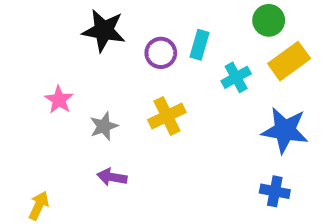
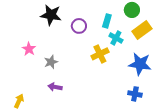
cyan rectangle: (199, 45) -> (107, 21), moved
cyan cross: (236, 77) -> (116, 38), turned -32
yellow cross: (167, 116) -> (100, 54), moved

